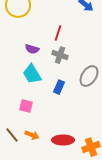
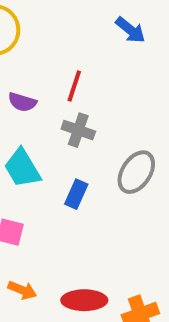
purple semicircle: (32, 49) -> (22, 102), moved

